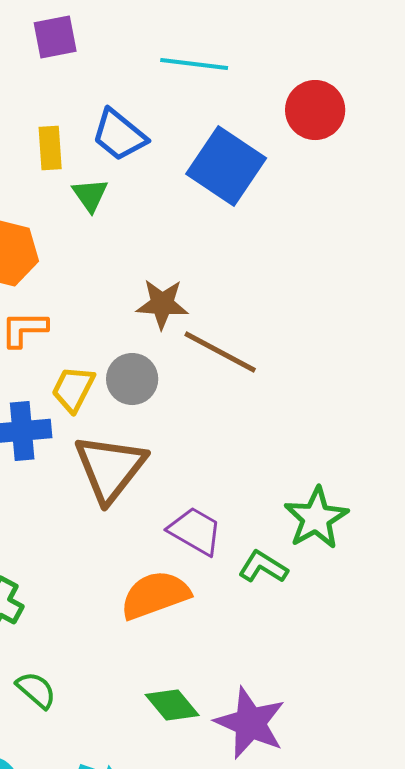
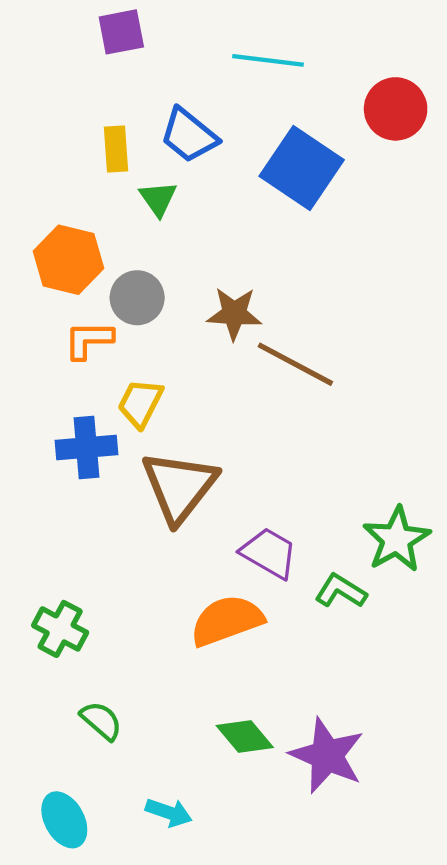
gray circle: (132, 379) -> (137, 298), moved

